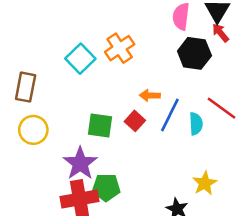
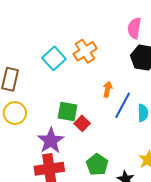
orange arrow: (150, 95) -> (108, 89), turned 98
red square: (135, 121) -> (82, 123), moved
green pentagon: (106, 187) -> (97, 165), moved, turned 30

